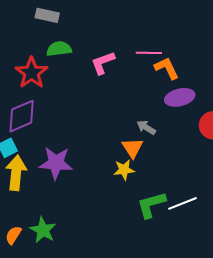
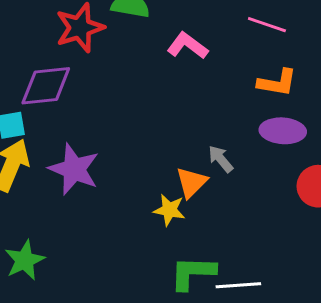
pink line: (149, 53) -> (267, 25), moved
pink L-shape: (103, 63) -> (187, 46), turned 40
orange L-shape: (167, 68) -> (277, 83), turned 108

